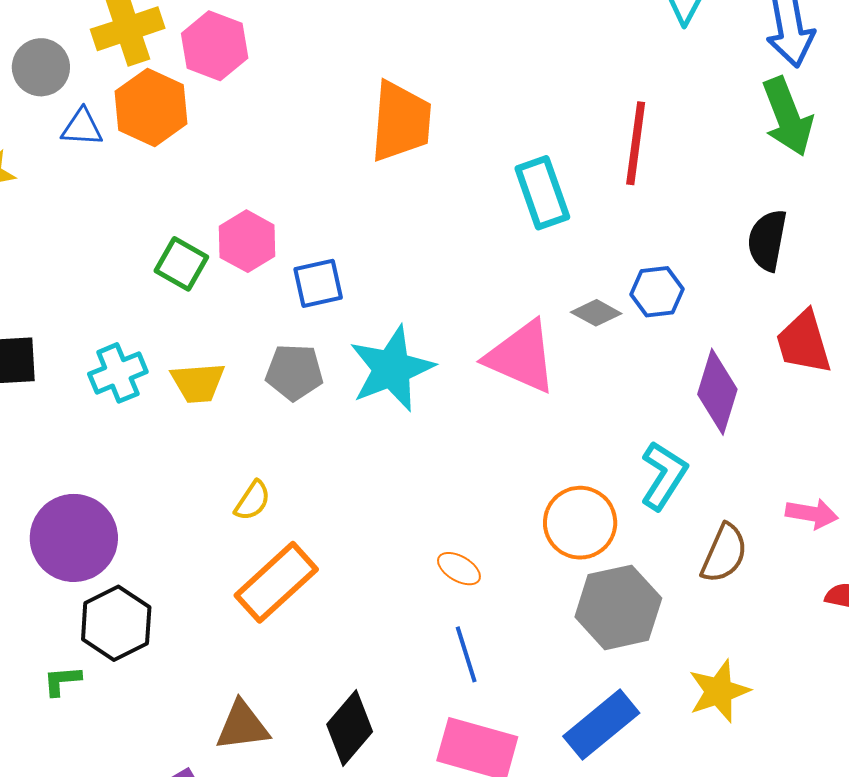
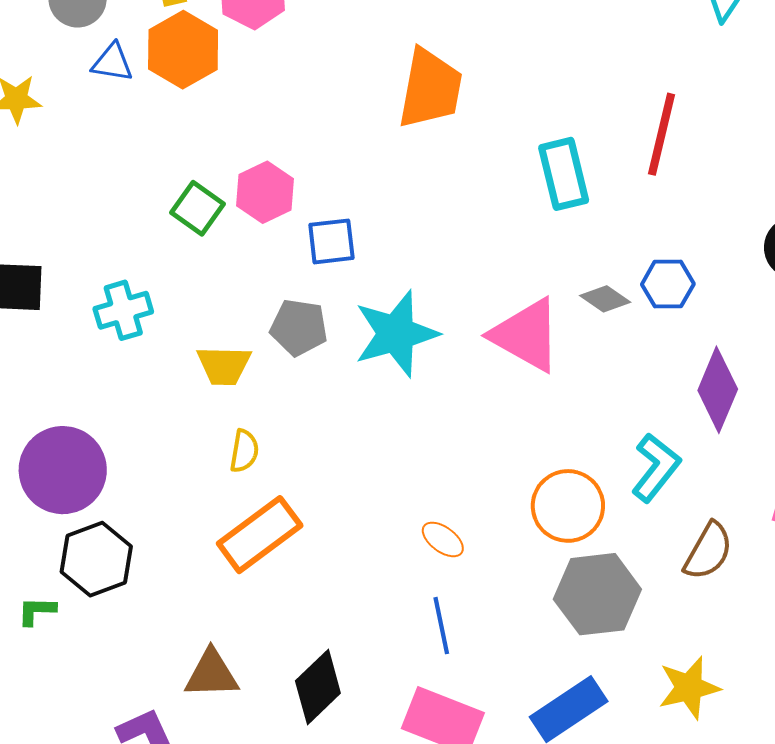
yellow trapezoid: (198, 383) -> (224, 366), moved
yellow semicircle: (253, 501) -> (244, 451), turned -30

